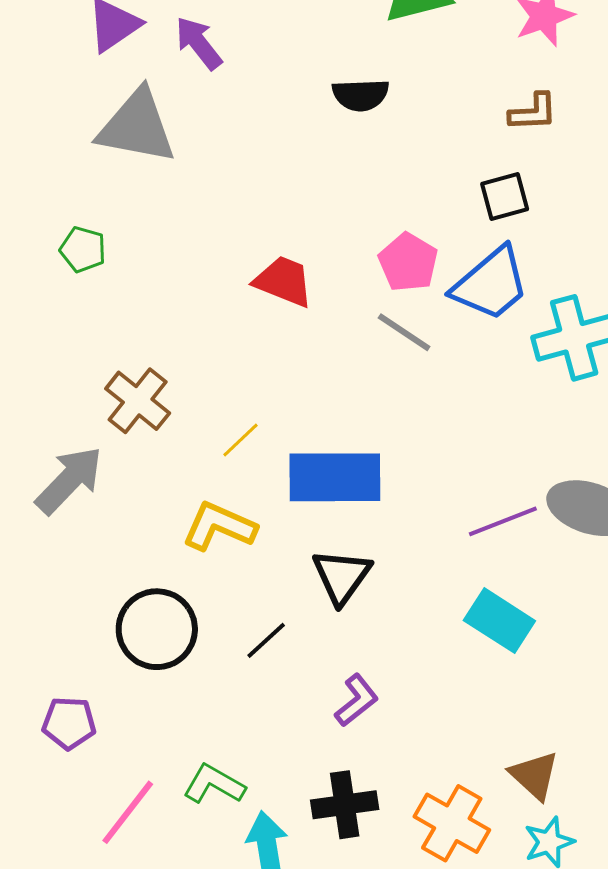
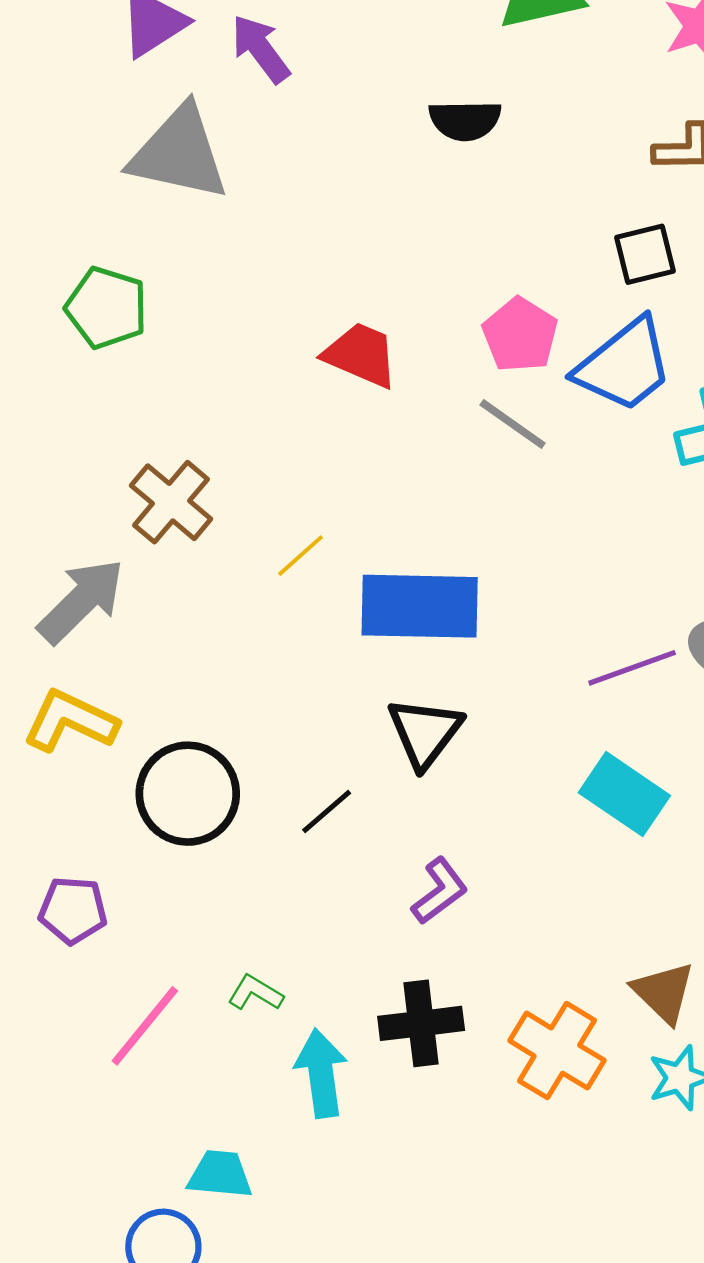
green pentagon: (83, 249) -> (106, 308), size x1.4
yellow L-shape: (219, 526) -> (70, 721), moved
green L-shape: (214, 784) -> (255, 993), size x0.7

